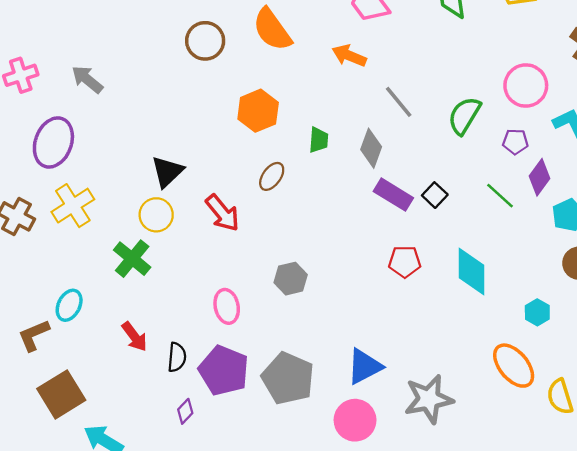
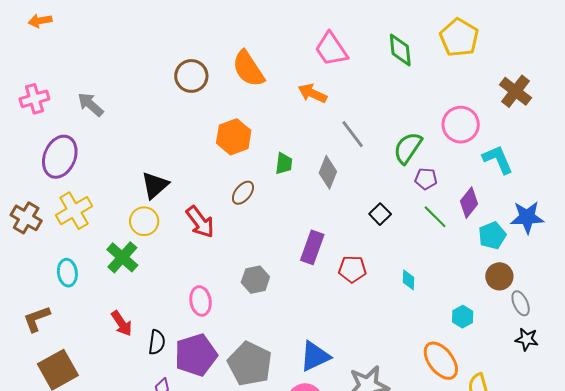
purple pentagon: (515, 142) -> (426, 179), moved
purple rectangle: (393, 195) -> (312, 247), moved, turned 76
cyan diamond: (471, 272) -> (408, 280), size x0.5
cyan ellipse: (69, 305) -> (67, 273), moved, turned -36
purple pentagon: (224, 370) -> (196, 355), turned 30

